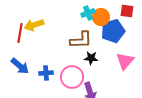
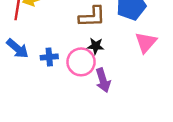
black star: (91, 58) -> (96, 46), moved

